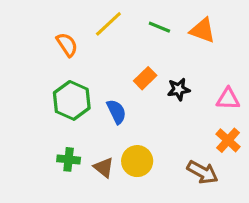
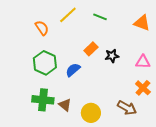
orange triangle: (203, 30) -> (142, 23), moved
blue semicircle: (116, 112) -> (73, 70), turned -105
green cross: (69, 159) -> (43, 100), size x1.5
yellow circle: (137, 161) -> (91, 113), moved

